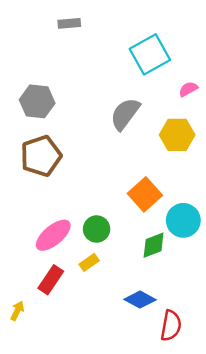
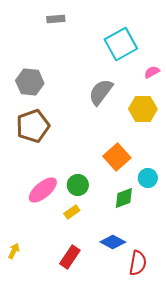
cyan circle: (183, 220) -> (148, 178), size x0.7
red rectangle: (51, 280) -> (70, 257), moved

